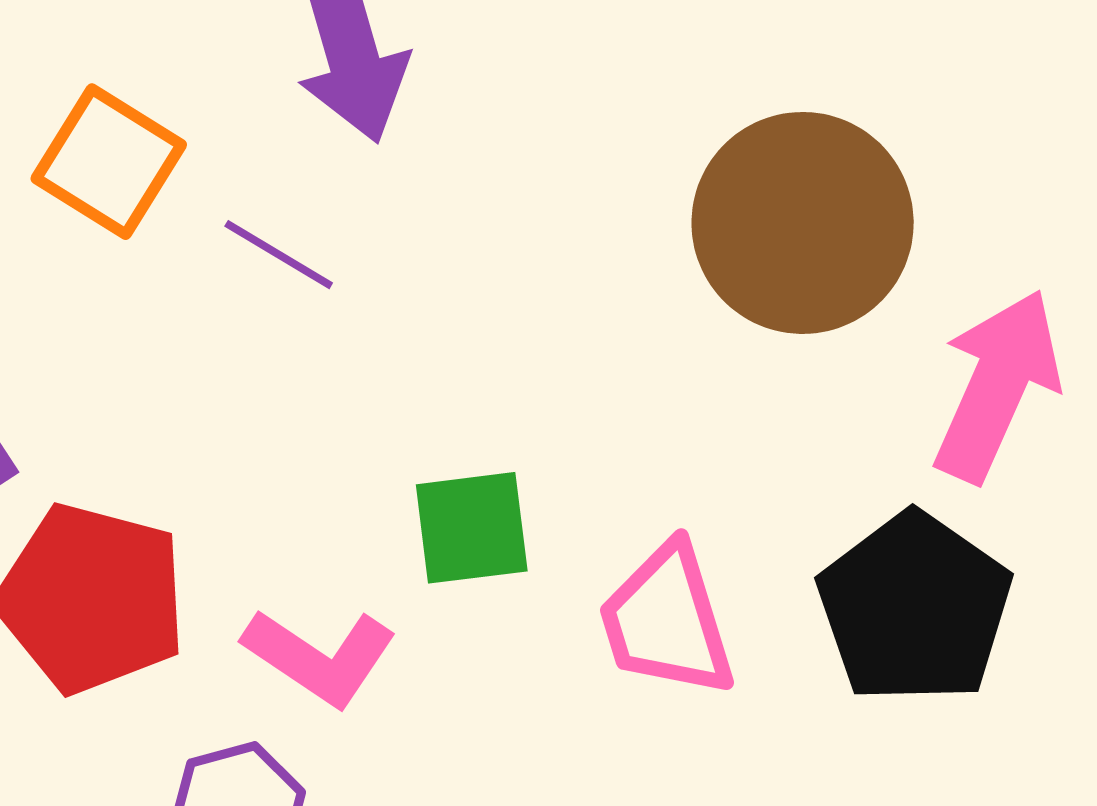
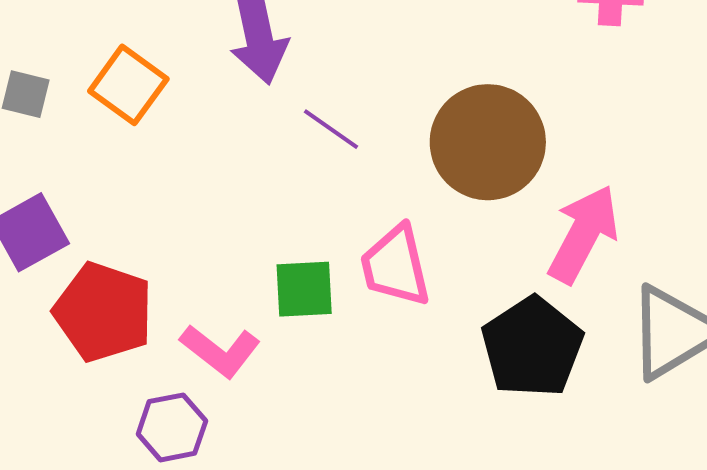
purple line: (279, 255) -> (331, 129), moved
pink trapezoid: (667, 621) -> (395, 266), moved

